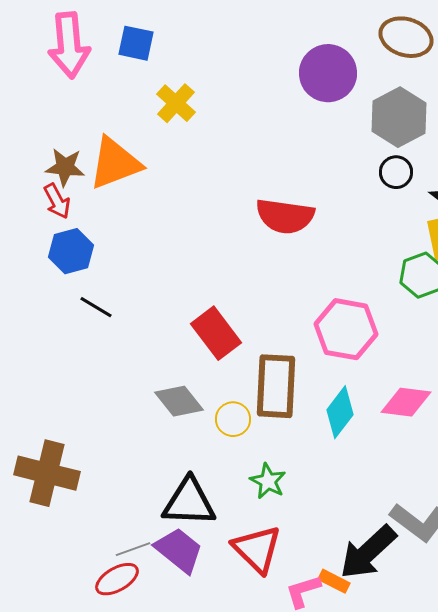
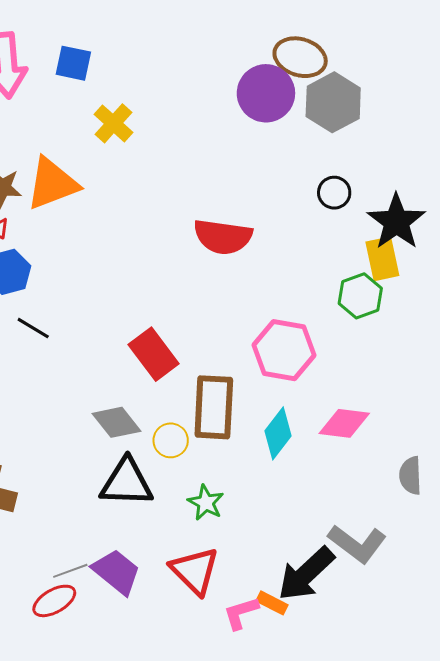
brown ellipse: (406, 37) -> (300, 57), moved
gray hexagon: (399, 117) -> (333, 102), moved
black triangle: (189, 502) -> (127, 483), moved

